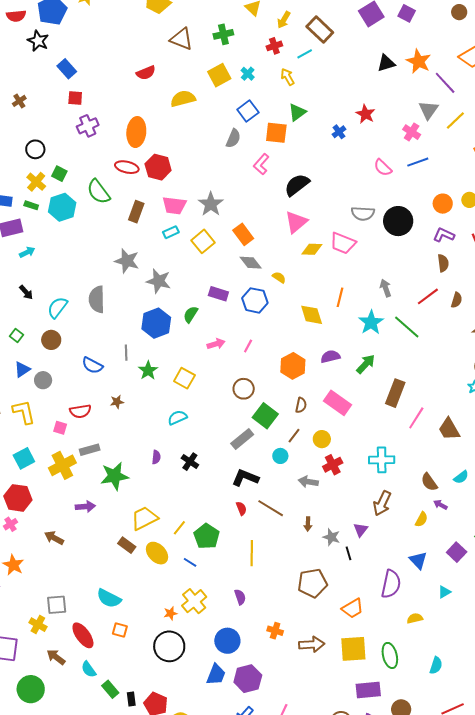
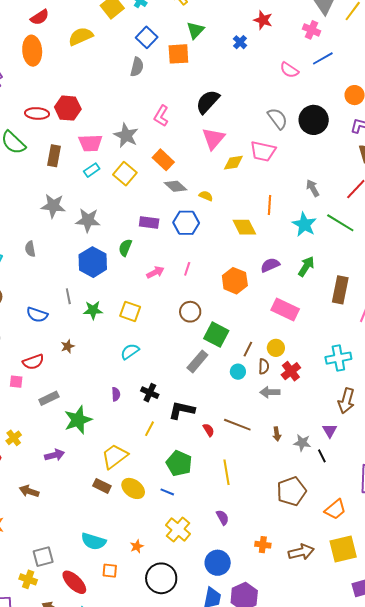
orange ellipse: (136, 132) -> (32, 51), moved
pink L-shape: (261, 164) -> (161, 116), moved
gray semicircle: (363, 213) -> (277, 119), turned -120
gray semicircle: (97, 299) -> (30, 249), size x0.6
green star: (148, 370) -> (93, 310), turned -30
brown semicircle: (301, 405) -> (264, 366), moved
yellow cross: (62, 465) -> (14, 438), moved, size x0.6
black L-shape: (245, 478) -> (182, 410), moved
yellow line: (179, 528) -> (149, 429), moved
orange star: (170, 613) -> (137, 546), moved

